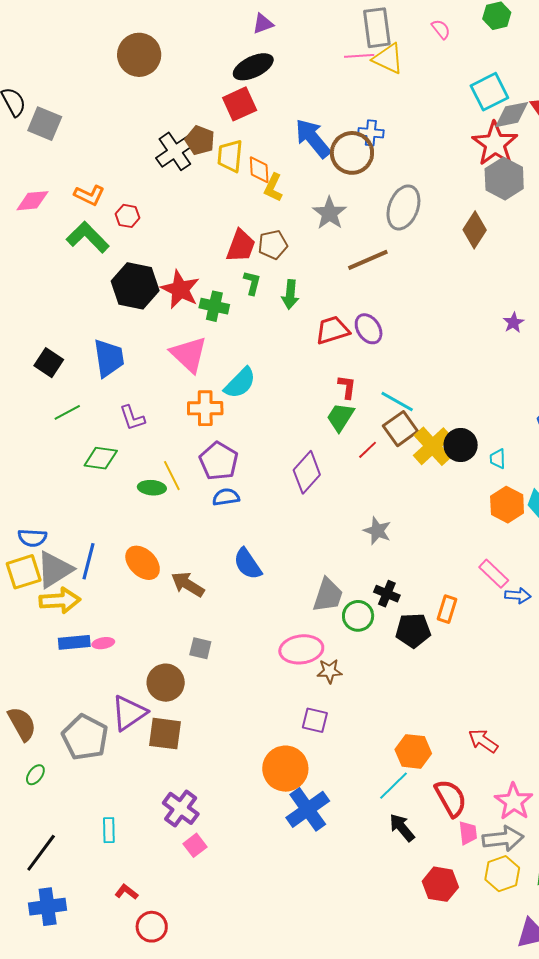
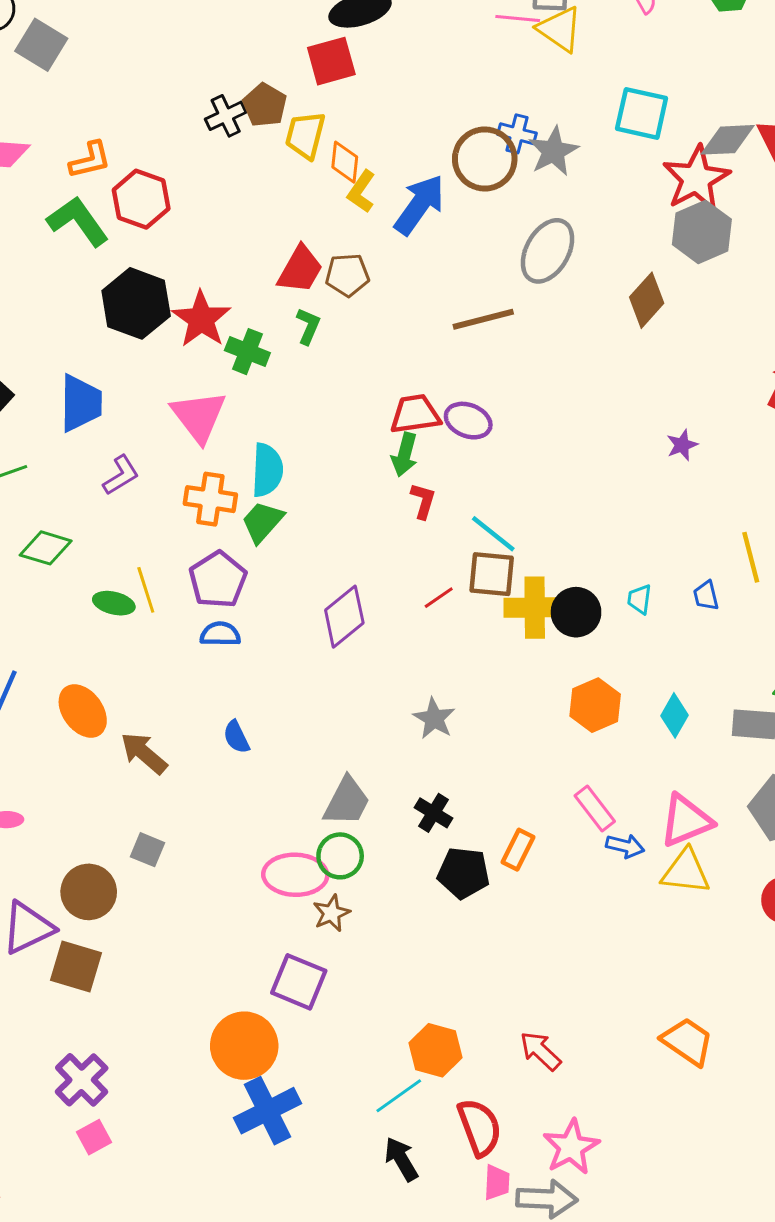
cyan square: (489, 92) -> (642, 113), moved, turned 30
blue arrow: (313, 138) -> (419, 205), moved, turned 66
black cross: (175, 151) -> (226, 116), size x0.7
orange L-shape: (89, 195) -> (90, 160), turned -48
gray star: (330, 213) -> (553, 151), moved
red hexagon: (128, 216) -> (141, 199), size x1.6
green arrow: (290, 294) -> (405, 455), moved
purple ellipse: (369, 329) -> (468, 421), turned -44
cyan semicircle: (240, 383) -> (267, 470), turned -51
green trapezoid: (340, 417) -> (262, 522), moved
purple L-shape: (132, 418) -> (121, 475), moved, turned -112
brown square: (400, 429) -> (492, 574), turned 32
yellow cross: (433, 446) -> (535, 608), turned 33
cyan trapezoid: (498, 459) -> (639, 599), moved
orange hexagon: (507, 505) -> (595, 705), moved
blue semicircle: (248, 564) -> (236, 737), size x0.7
green circle: (358, 616) -> (340, 856), moved
brown star: (330, 671) -> (332, 913), turned -30
purple square: (315, 720) -> (299, 982), size x1.4

